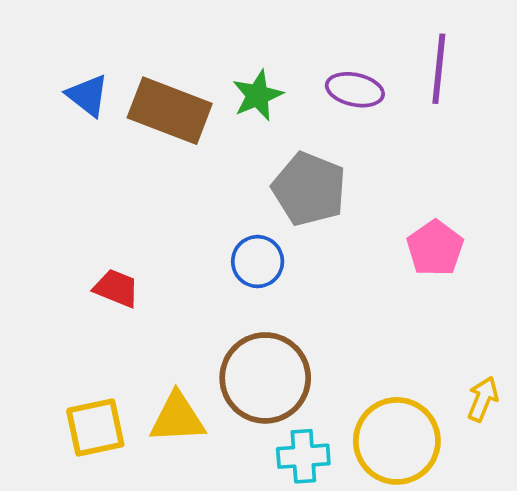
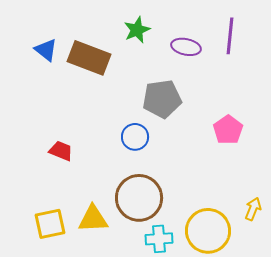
green star: (258, 95) -> (137, 30), moved
gray pentagon: (309, 189) -> (162, 99), turned -30

